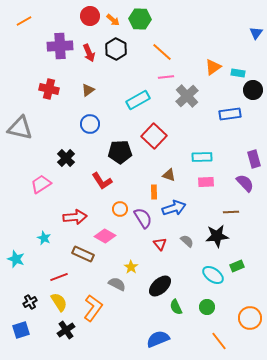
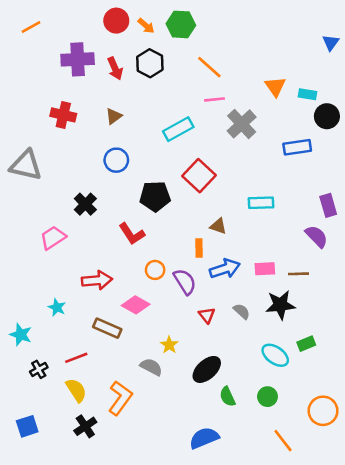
orange triangle: (213, 67) -> (275, 86), turned -30
pink rectangle: (206, 182) -> (265, 269), moved
black cross: (30, 302) -> (39, 369), moved

